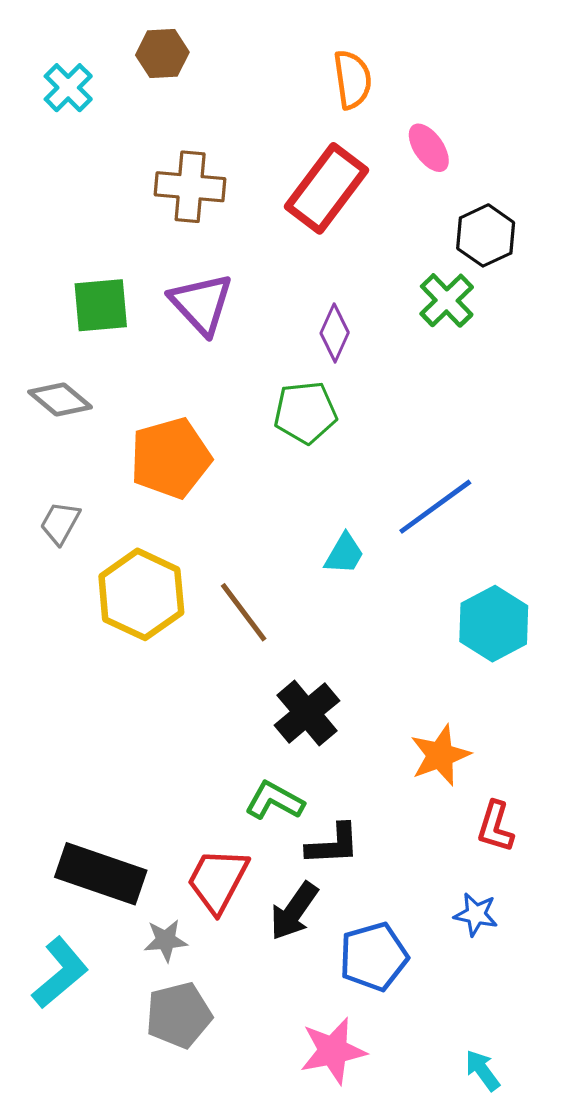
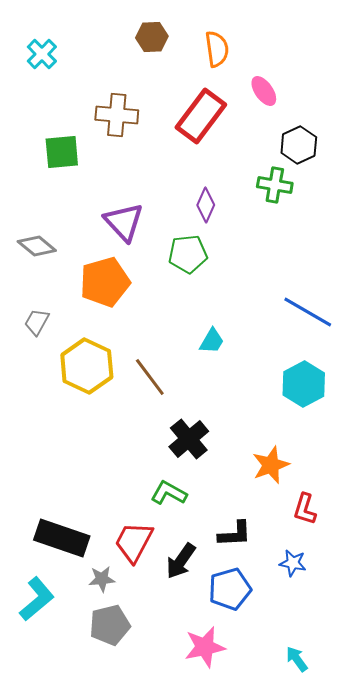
brown hexagon: (162, 54) -> (152, 37), moved
green cross: (447, 300) -> (275, 185), turned -36
purple triangle: (201, 304) -> (124, 222), moved
green square: (101, 305) -> (62, 152), moved
blue line: (435, 507) -> (308, 312), moved, turned 66
black L-shape: (333, 845) -> (235, 534), moved

